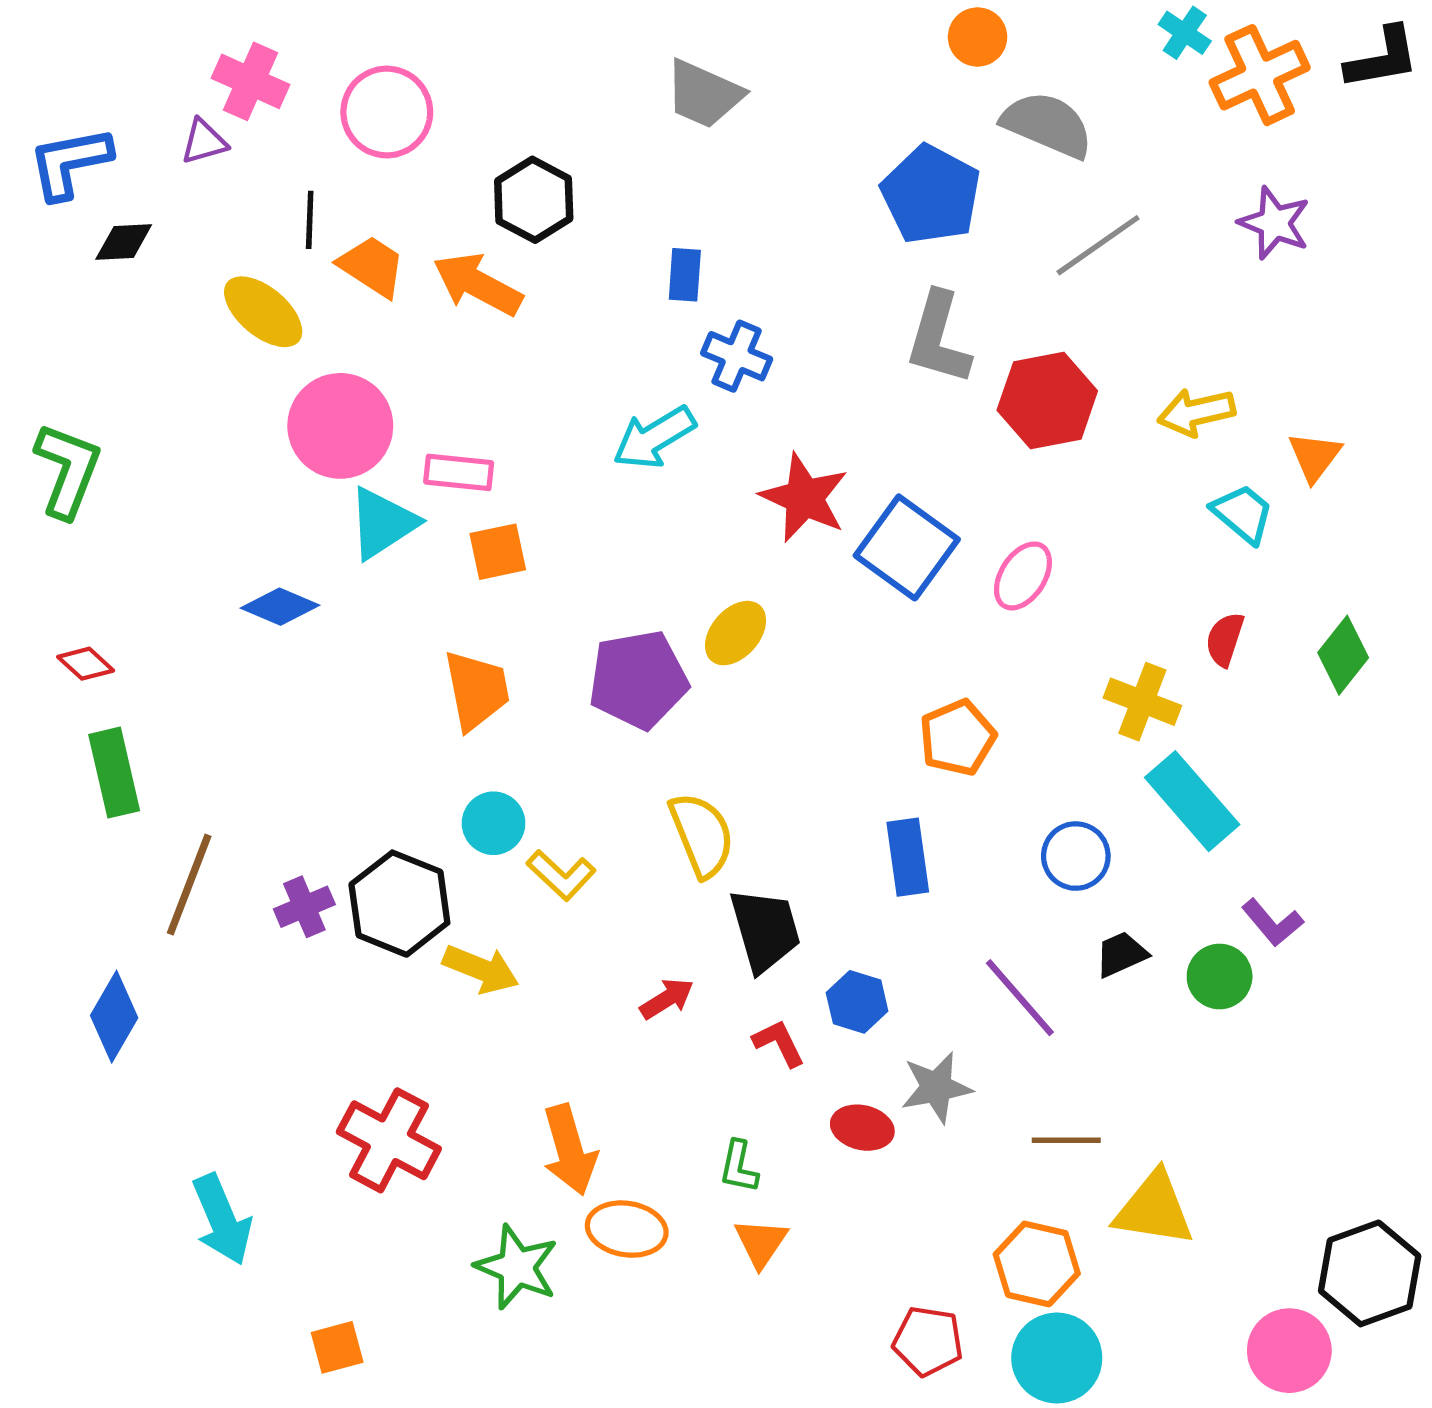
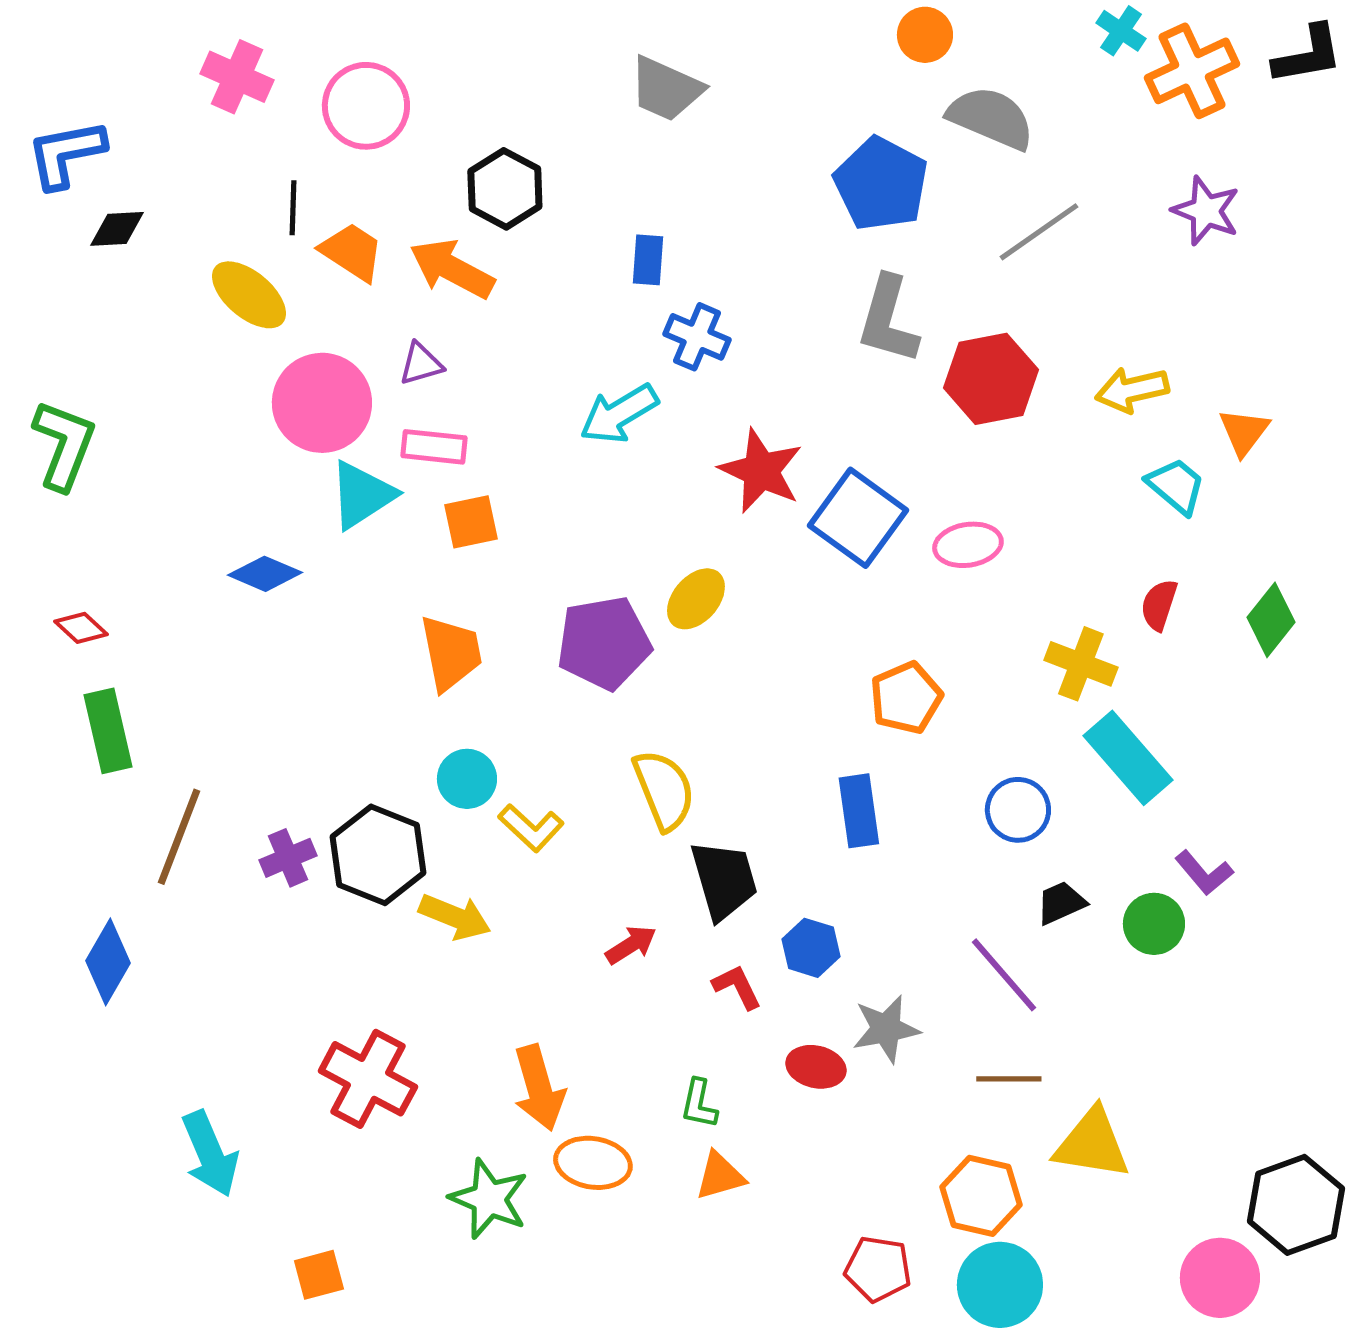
purple triangle: (204, 142) -> (421, 364), moved
pink ellipse: (1023, 576) -> (968, 545), turned 48
purple line: (1020, 998) -> (1004, 975), moved
orange triangle: (761, 1243) -> (720, 1176), turned 40

